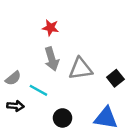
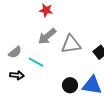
gray arrow: (52, 59) -> (47, 36), turned 66
black circle: (63, 118) -> (70, 85), moved

